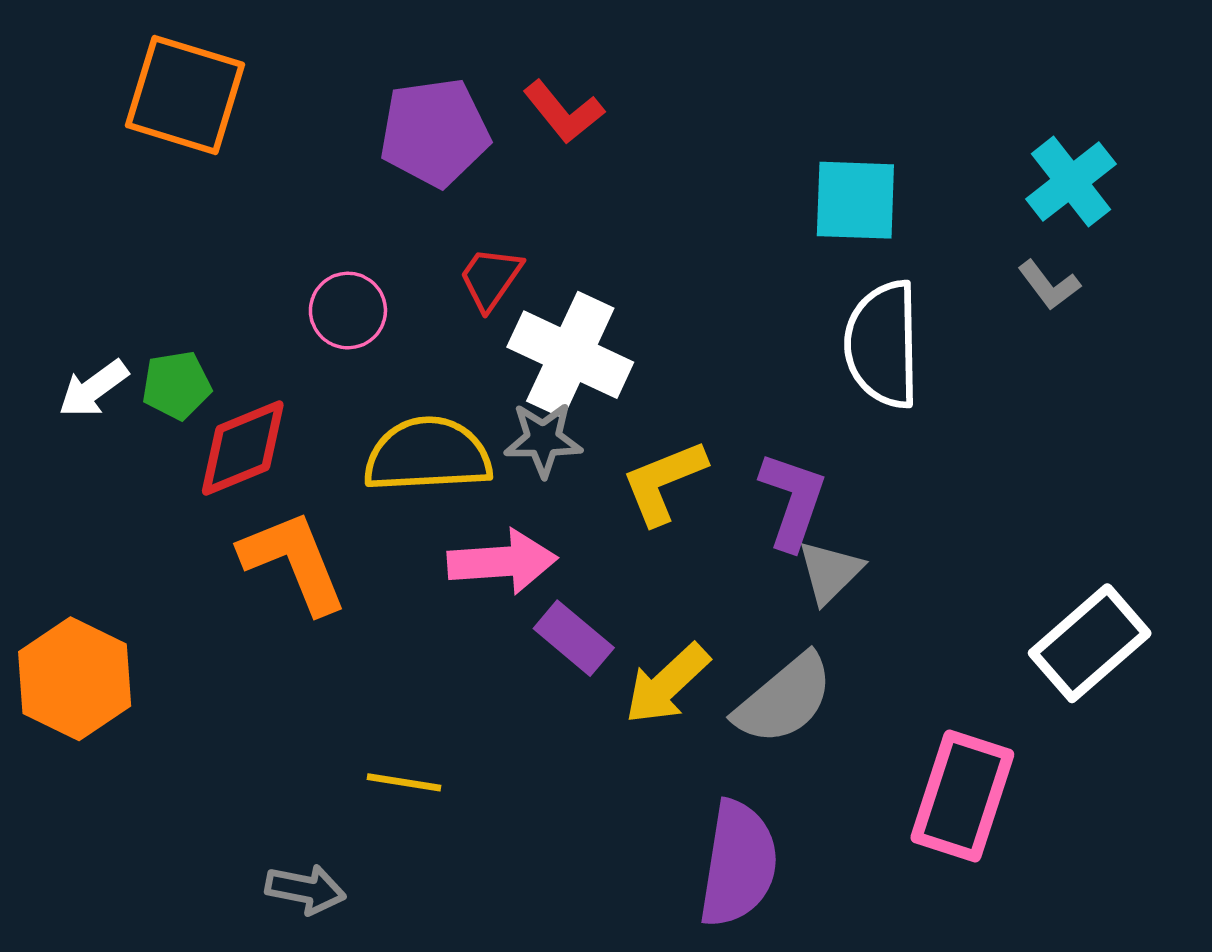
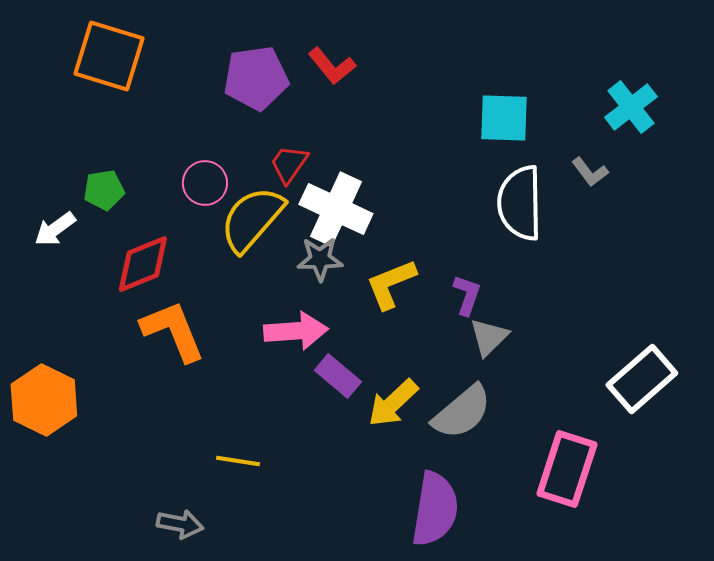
gray L-shape: (1049, 285) -> (590, 172), moved
green pentagon: (177, 385) -> (104, 190), moved
yellow semicircle: (428, 455) -> (252, 219), moved, turned -46
purple L-shape: (793, 501) -> (467, 295), size x0.7

